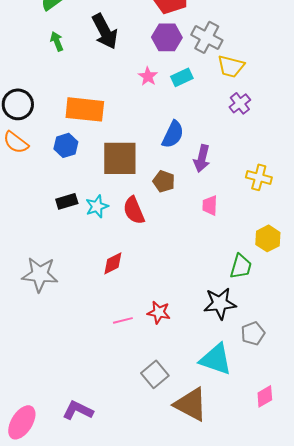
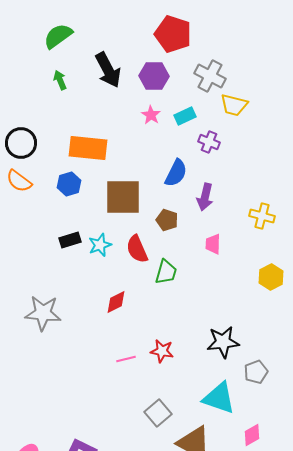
purple hexagon: (167, 37) -> (154, 76), moved
purple cross: (240, 103) -> (209, 142), moved, turned -30
green trapezoid: (241, 266) -> (166, 272), moved
pink diamond: (265, 396) -> (252, 435), moved

